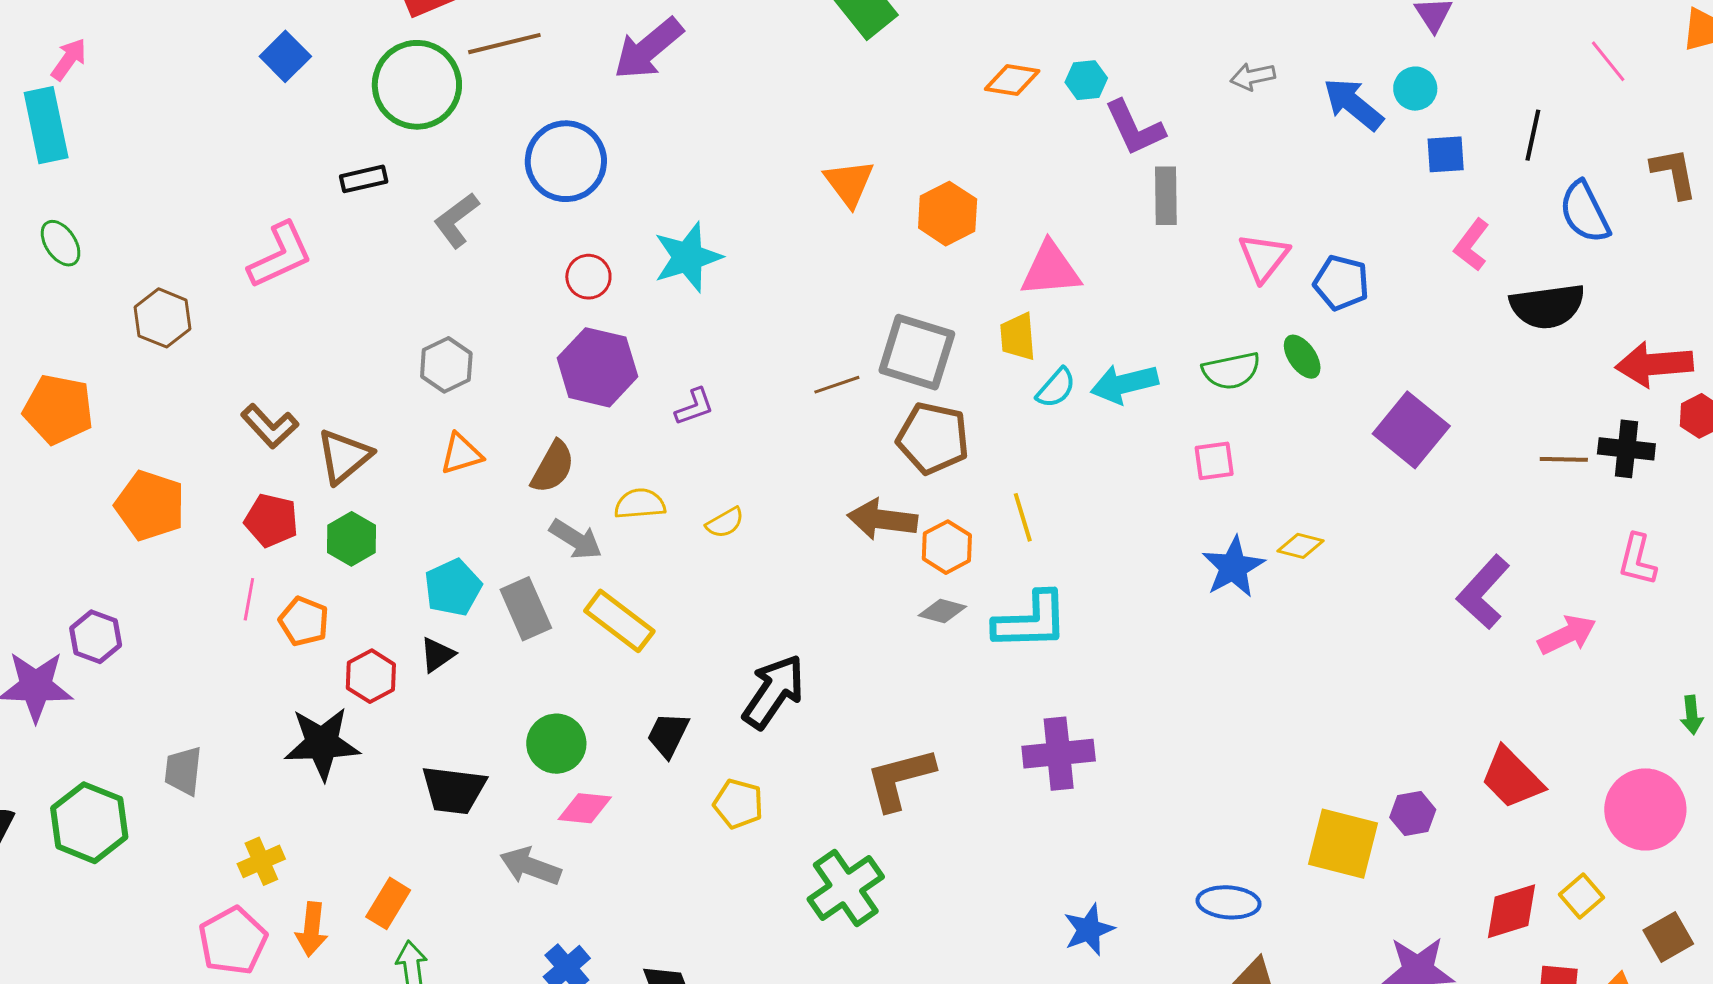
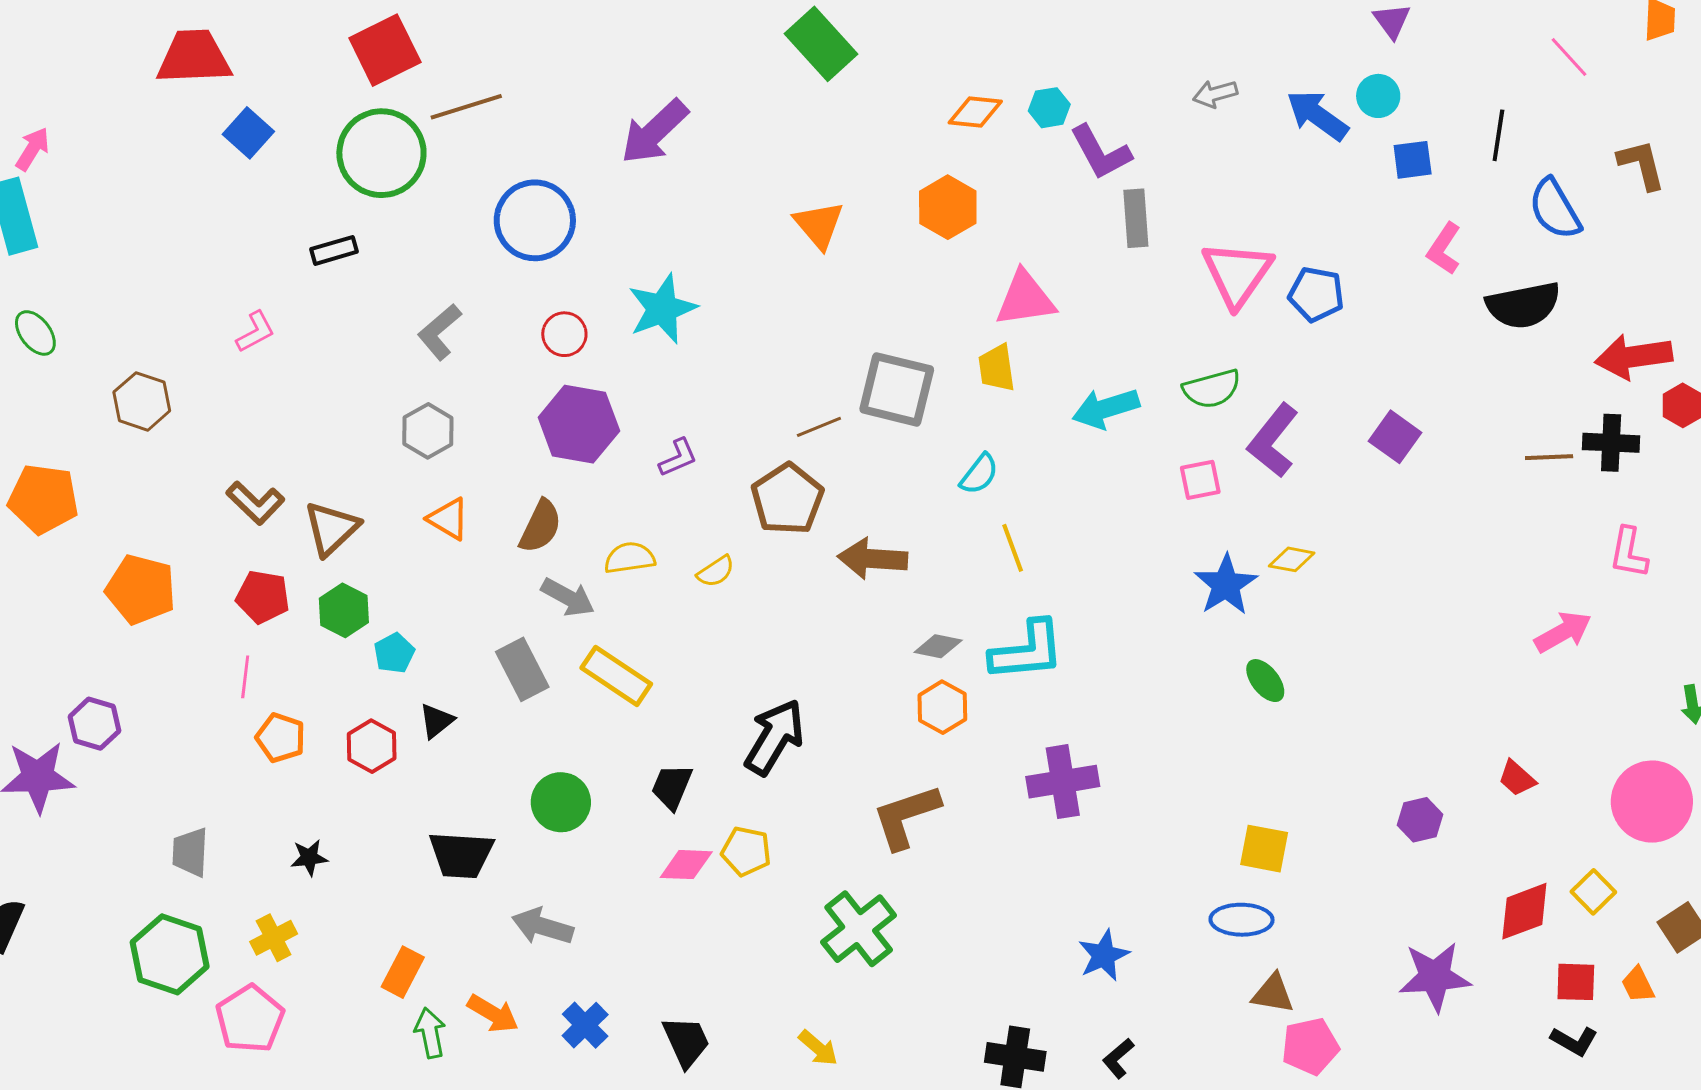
purple arrow: (648, 49) -> (654, 132), moved
orange hexagon: (948, 214) -> (948, 207), moved
gray L-shape: (456, 220) -> (439, 332), moved
pink L-shape: (280, 255) -> (255, 332), size x0.6
pink triangle: (1264, 257) -> (1237, 274), size x1.4
green ellipse: (1302, 357) -> (1265, 681), moved
cyan semicircle: (1056, 388) -> (979, 474), moved
purple square: (1411, 430) -> (1395, 437), size x0.7
brown pentagon: (933, 438) -> (787, 499), moved, turned 30
orange triangle: (461, 454) -> (448, 519), turned 51
orange hexagon: (947, 547) -> (942, 707), moved
cyan pentagon: (453, 588) -> (394, 653), moved, size x0.7
purple L-shape: (1483, 592) -> (1273, 441), moved
orange pentagon: (304, 621) -> (281, 738), moved
black star: (322, 744) -> (309, 858), moved, size x0.5
red trapezoid: (1512, 778) -> (1517, 778), size x0.6
pink diamond: (585, 808) -> (686, 865), moved
green hexagon: (89, 823) -> (170, 954), moved
yellow square: (1343, 844) -> (1264, 849), moved, size x0.7
orange arrow: (312, 929) -> (493, 1014), moved, turned -62

